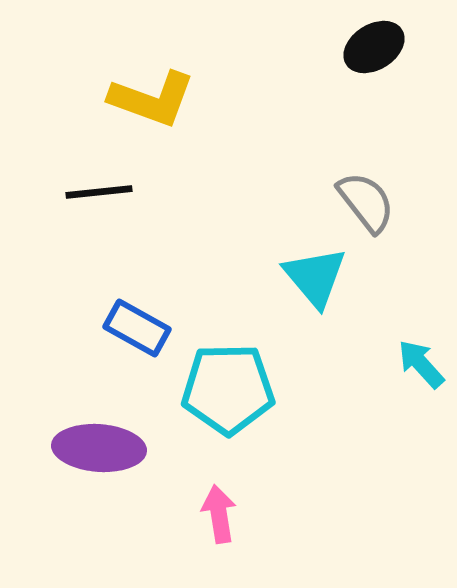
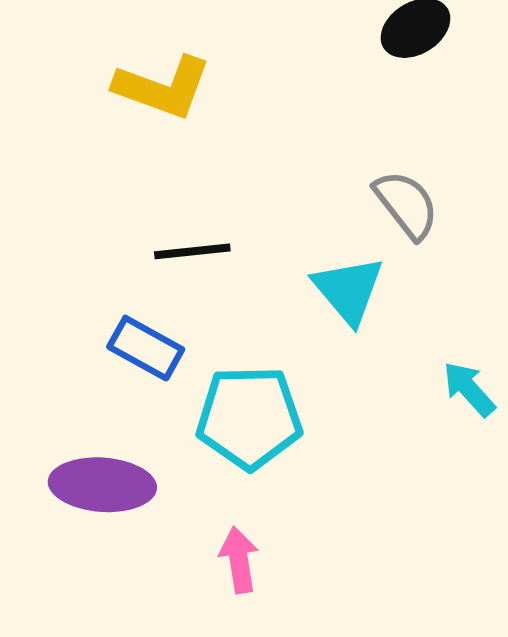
black line: (99, 192) -> (192, 251), moved

